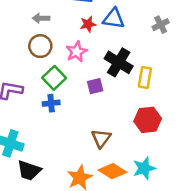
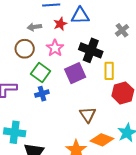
gray arrow: (41, 18) -> (34, 27), moved
gray cross: (161, 25) -> (122, 30), moved
yellow rectangle: (145, 77) -> (109, 71), moved
purple square: (95, 86) -> (75, 73), size x1.5

